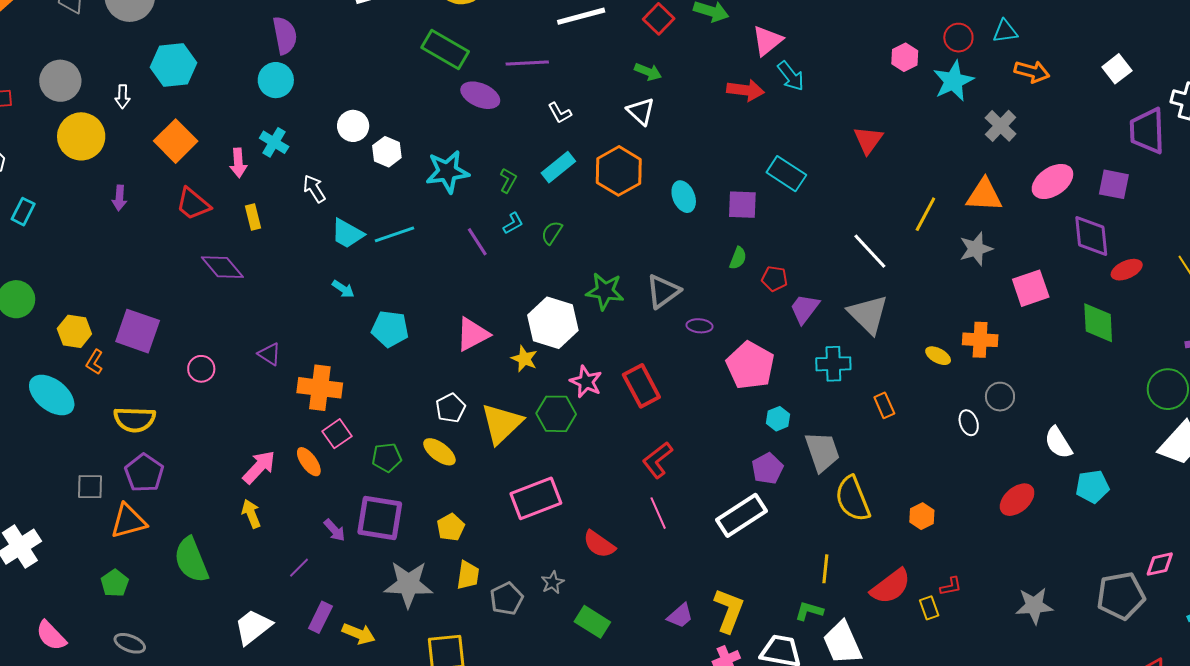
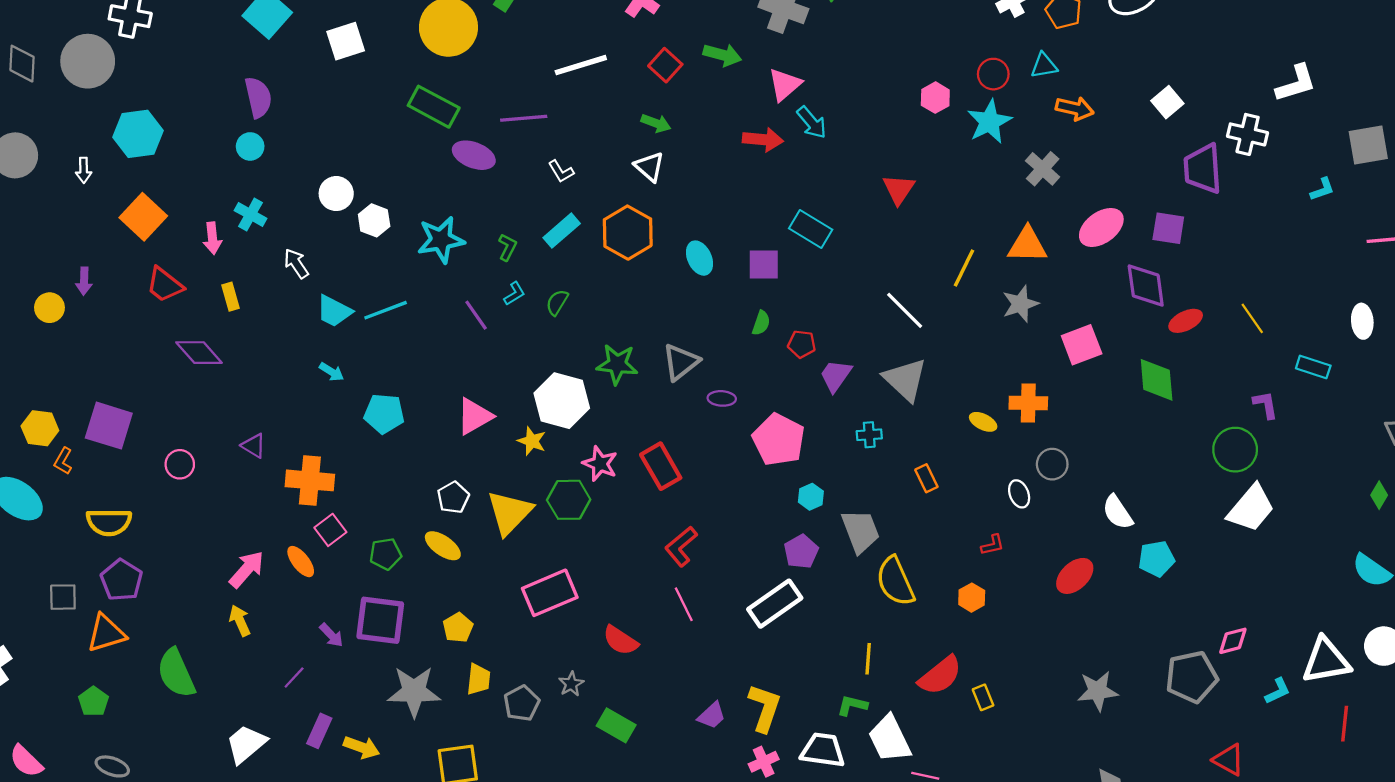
cyan circle: (276, 80) -> (250, 146), size x0.7
yellow circle: (81, 136) -> (49, 308), moved, size x0.6
cyan cross: (833, 364) -> (869, 435), size x0.7
red L-shape: (951, 586) -> (993, 545), moved

